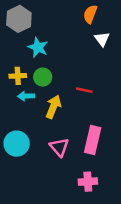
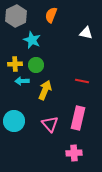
orange semicircle: (90, 14) -> (51, 15), moved
white triangle: (102, 39) -> (86, 33), turned -40
red line: (84, 90) -> (82, 81), moved

